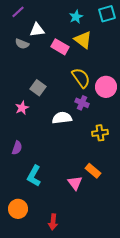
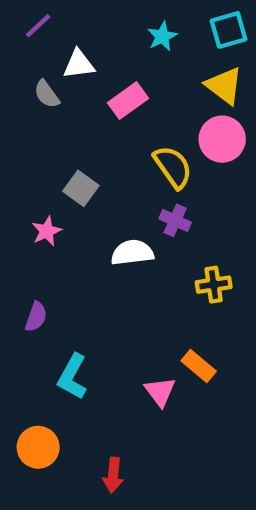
yellow triangle: (83, 40) -> (224, 86), moved
gray semicircle: (22, 44) -> (47, 94), turned 32
pink rectangle: (60, 47) -> (128, 101), turned -66
pink circle: (106, 87) -> (222, 139), moved

